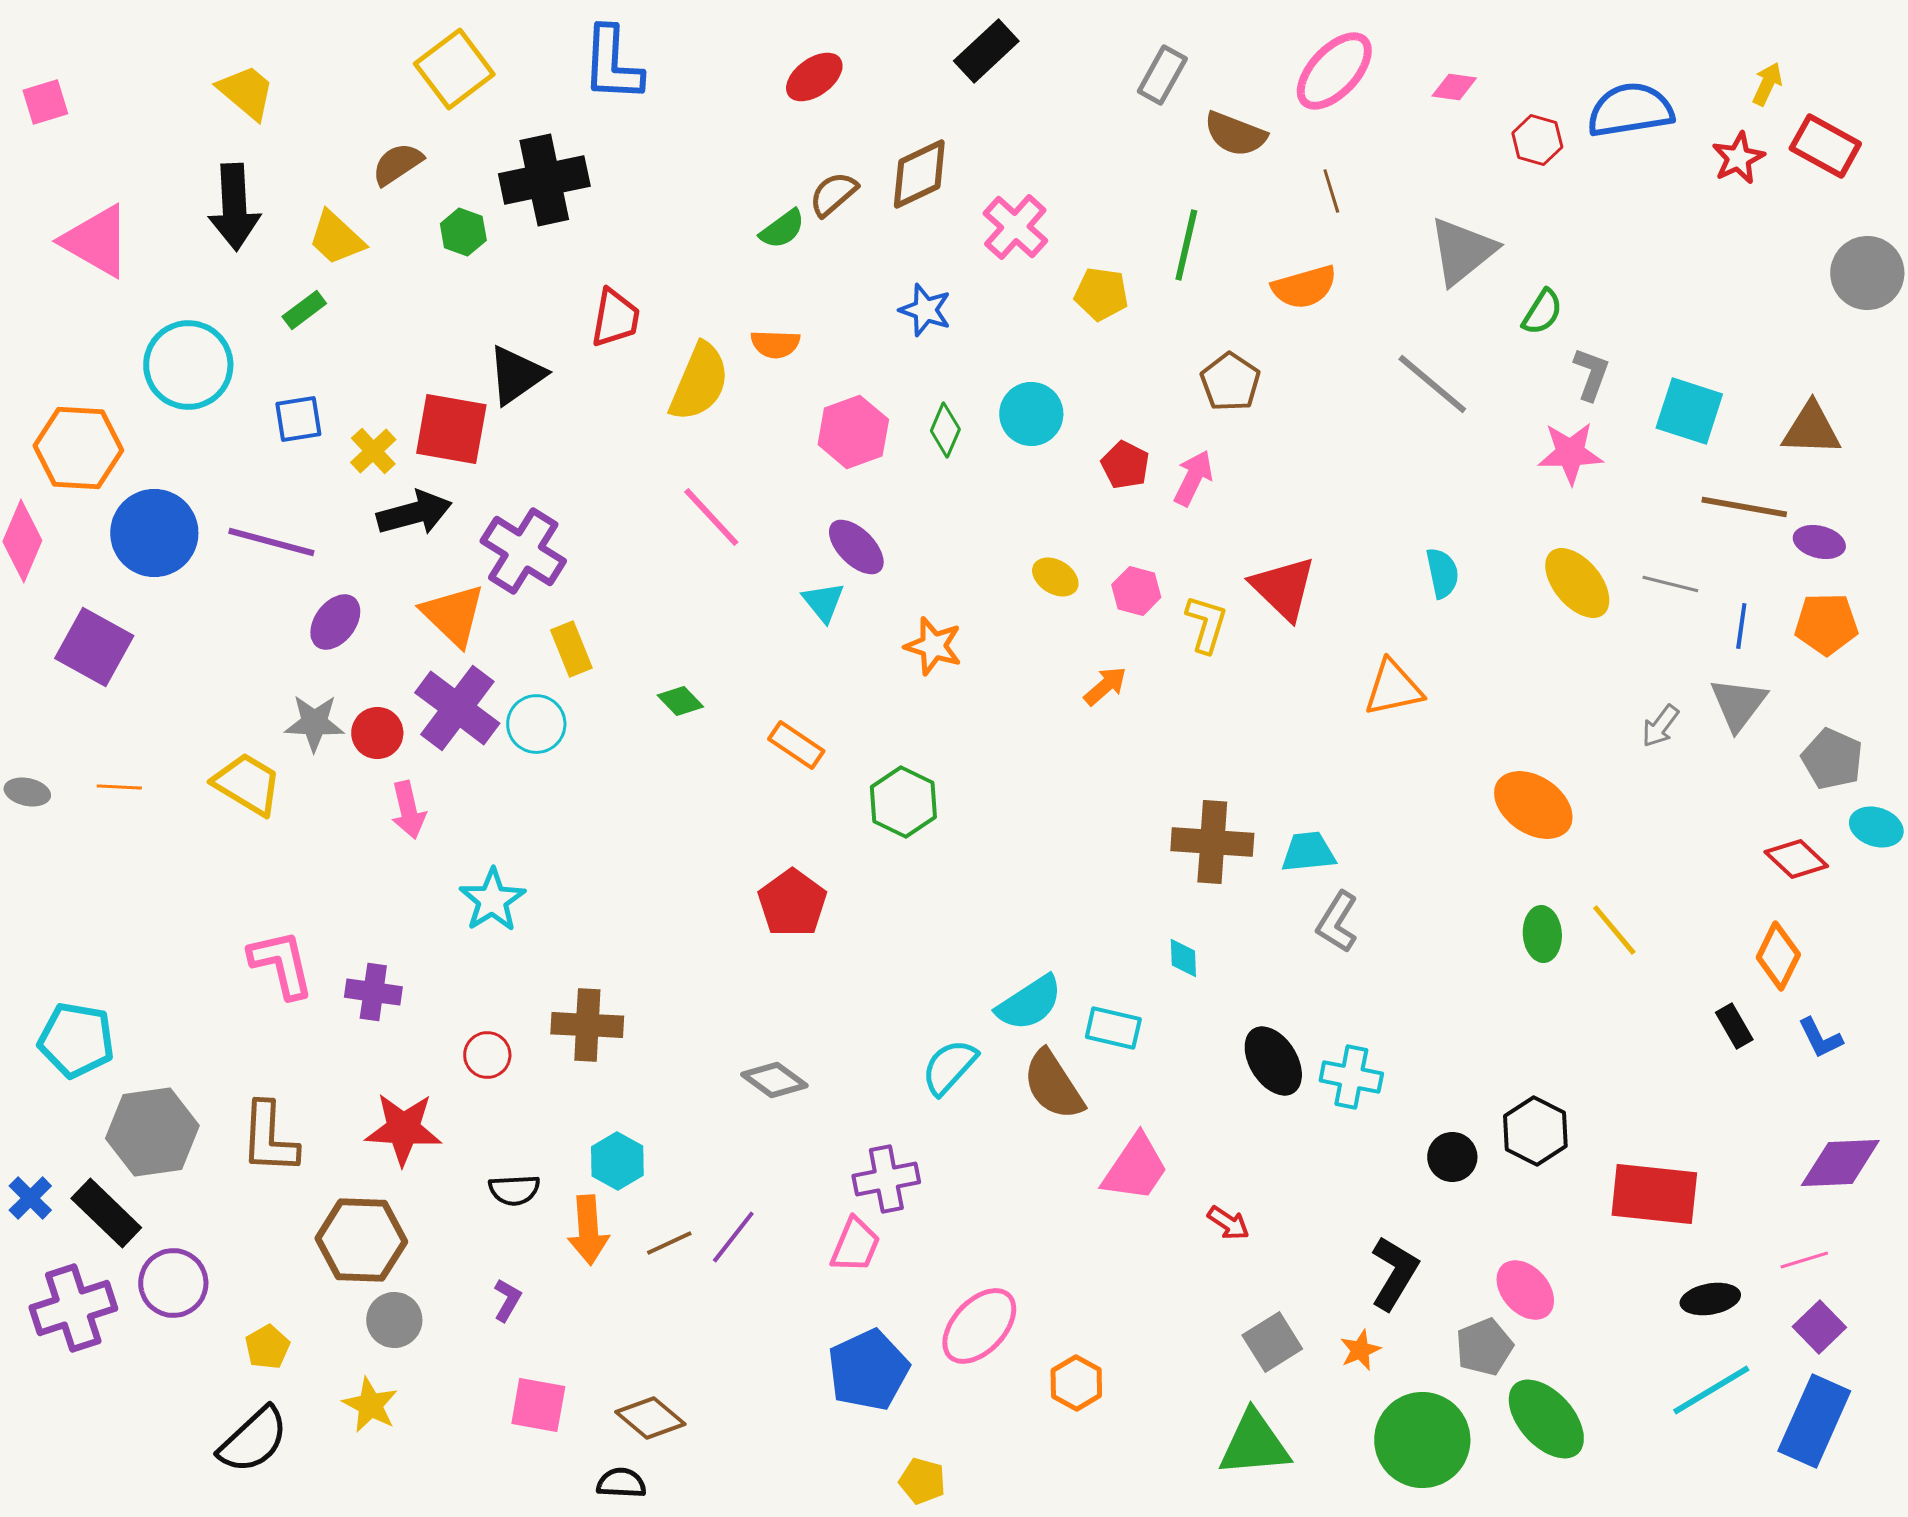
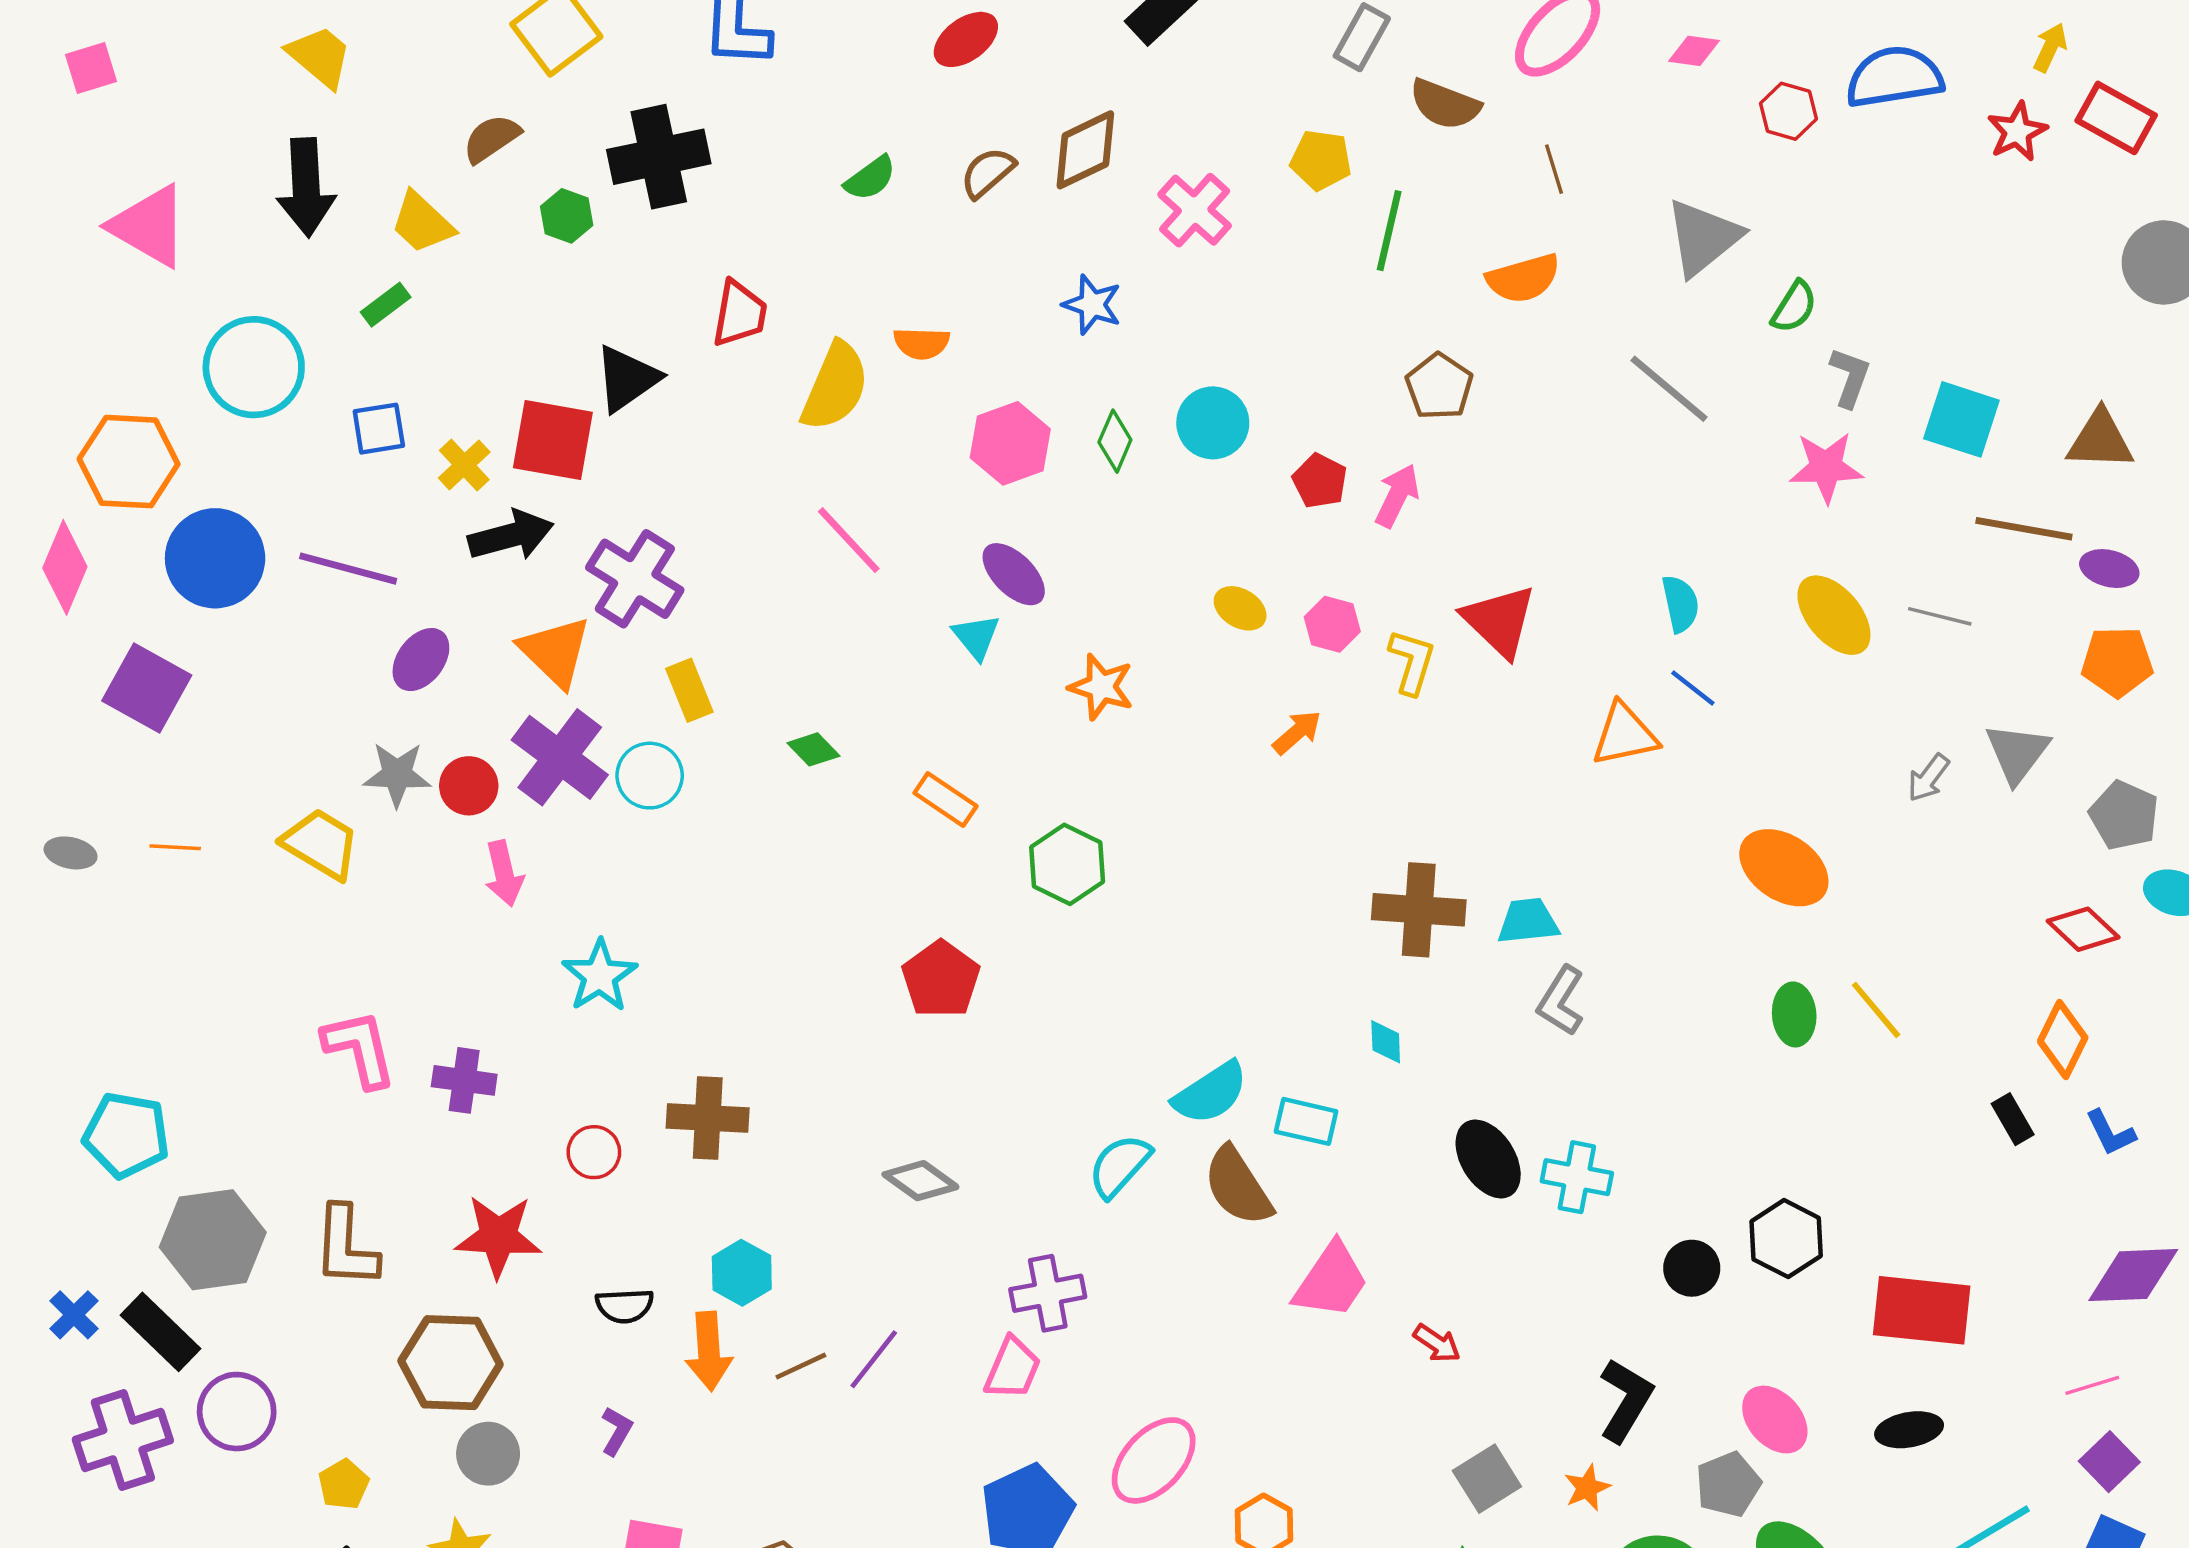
green semicircle: (782, 229) -> (870, 178), moved
yellow pentagon: (1101, 294) -> (1321, 160), moved
blue line: (1741, 626) -> (1693, 688), moved, turned -60
black ellipse: (1710, 1299) -> (1909, 1430), moved

